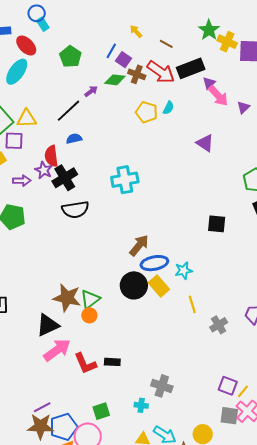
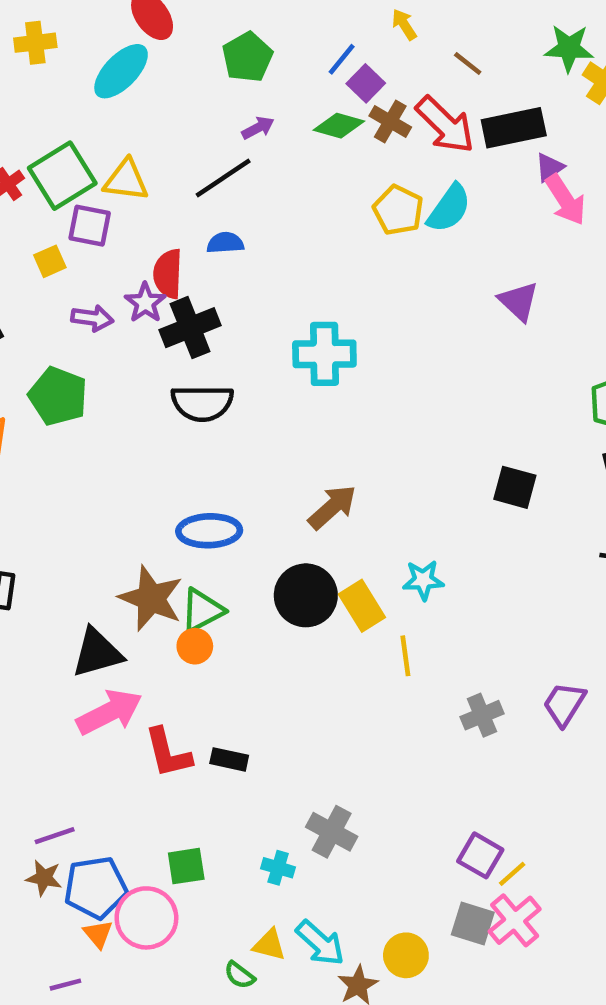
green star: (209, 30) -> (569, 48), turned 30
purple arrow: (91, 91) -> (258, 128), moved
cyan semicircle: (168, 108) -> (449, 208), size x1.6
blue ellipse: (154, 263) -> (209, 531), moved
yellow line: (192, 304) -> (405, 656), moved
brown star: (41, 426) -> (44, 878), size x0.6

